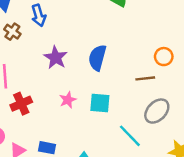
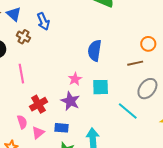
purple star: (56, 58) -> (70, 101), moved
pink star: (68, 100) -> (75, 79), moved
red cross: (21, 104) -> (38, 104), moved

